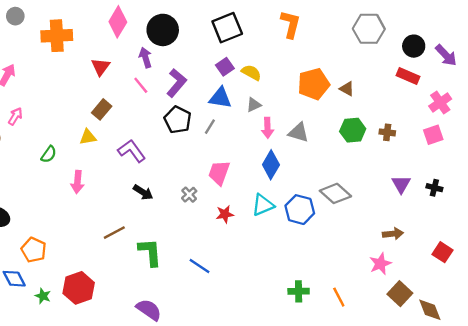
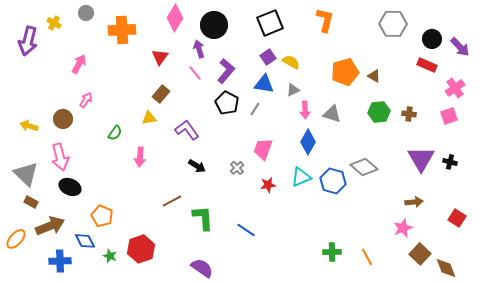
purple triangle: (401, 184) -> (421, 159), size x1.6

